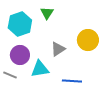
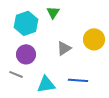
cyan triangle: (40, 69) -> (46, 84), moved

